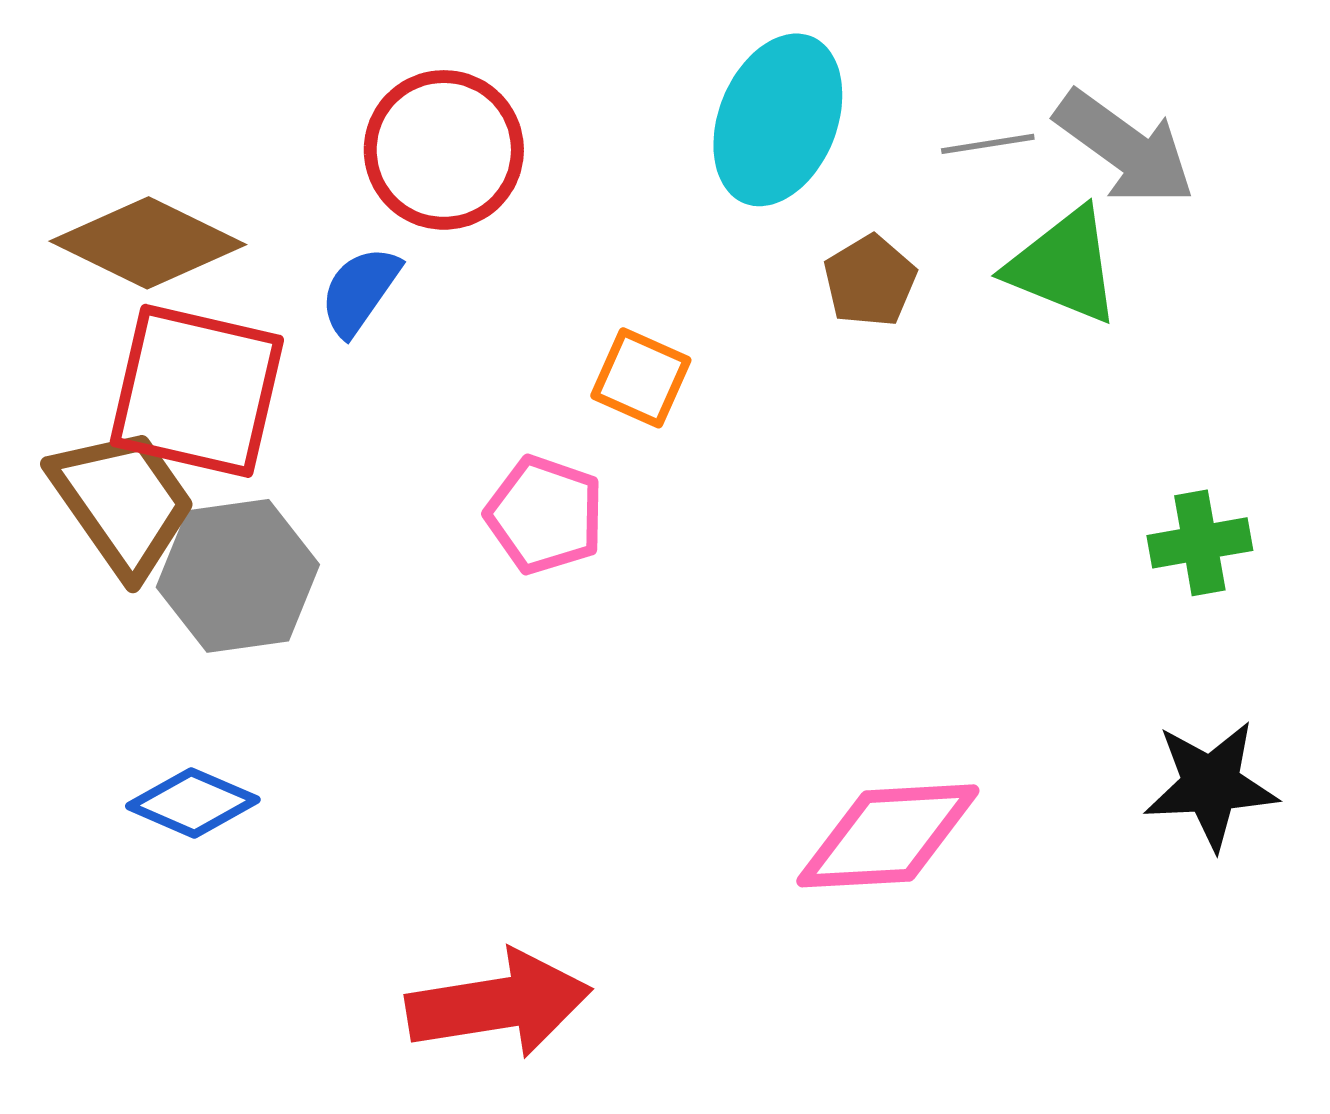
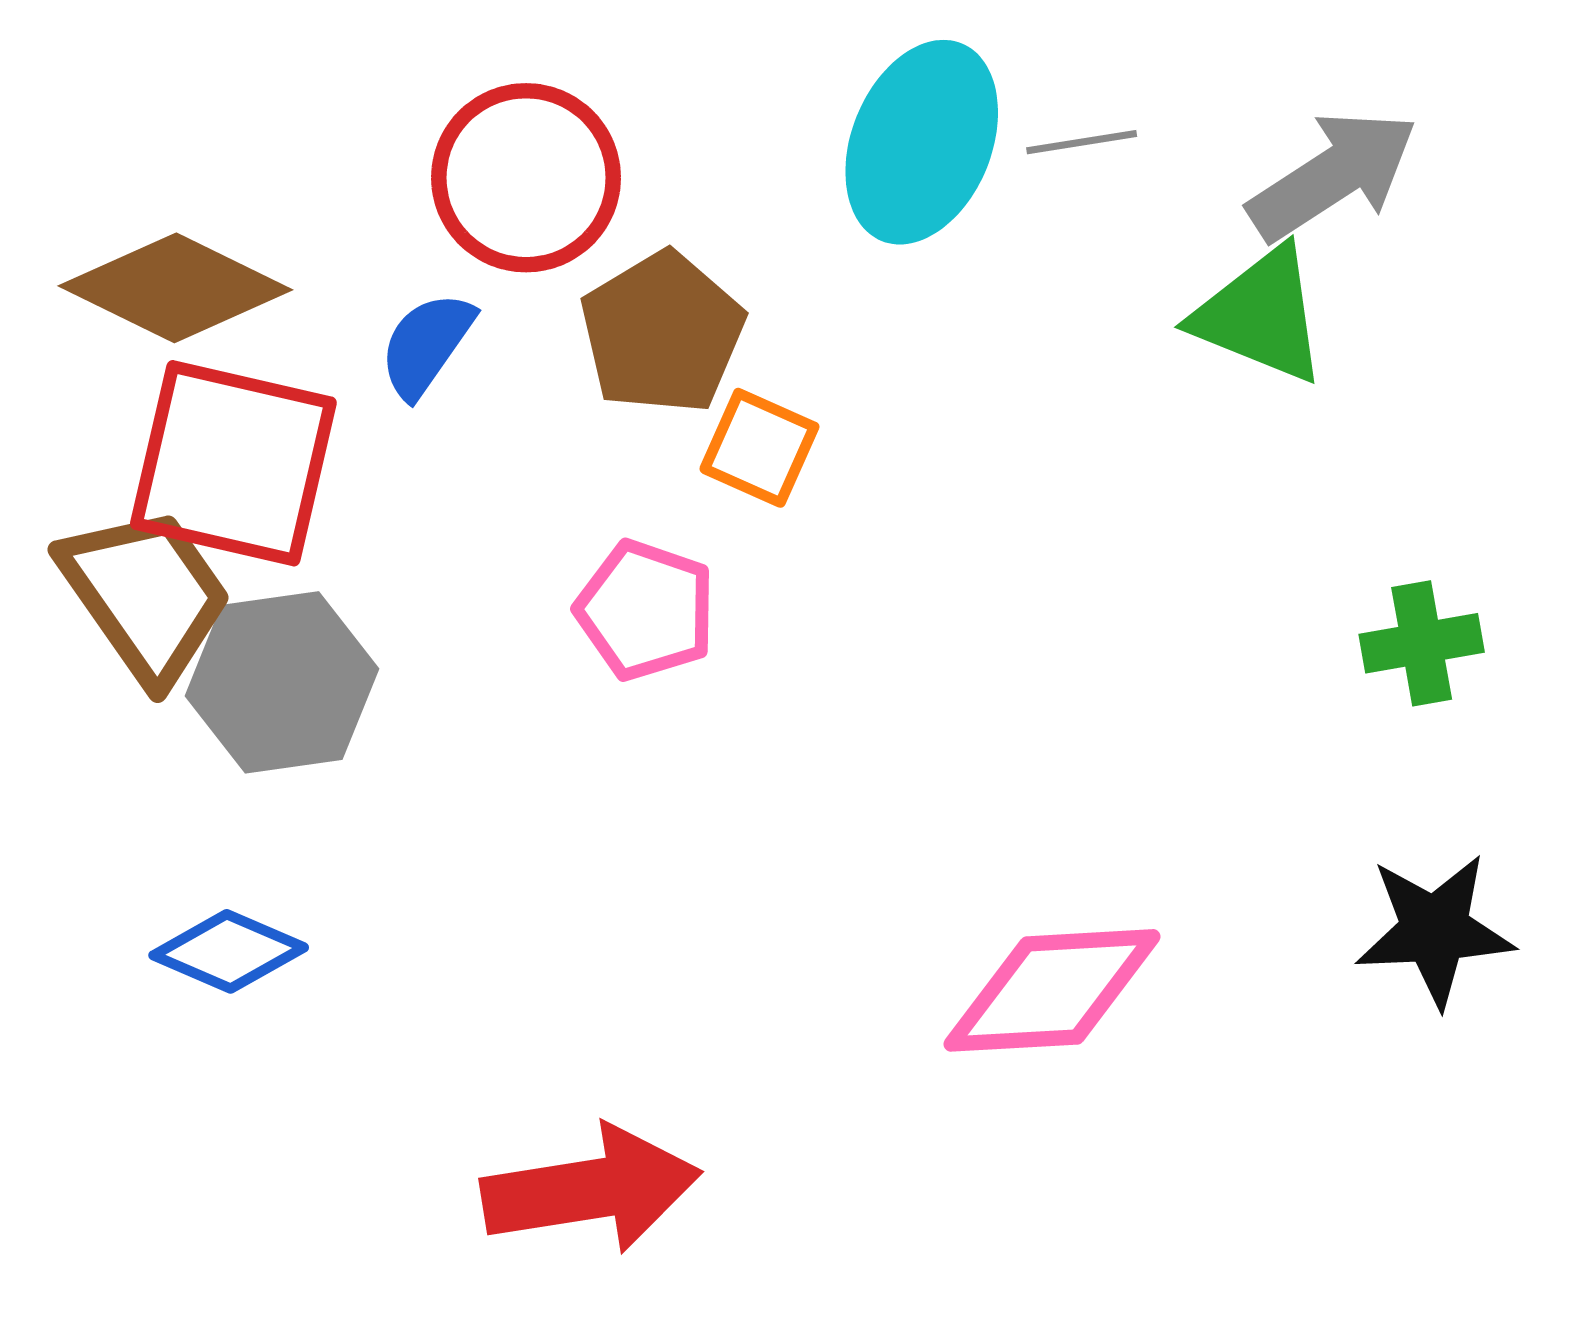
gray line: (988, 144) -> (1082, 142), moved
gray arrow: (1125, 148) -> (1333, 175), turned -69
brown pentagon: (870, 281) -> (662, 333), moved, size x1.5

